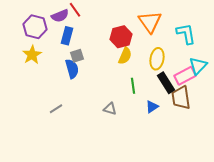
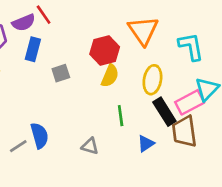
gray square: (77, 56) -> (61, 73), moved
blue semicircle: (72, 69) -> (40, 136), moved

